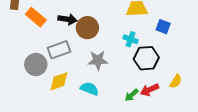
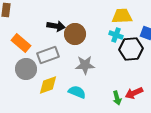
orange rectangle: (36, 17) -> (21, 43), moved
cyan cross: (131, 39) -> (116, 35), moved
black hexagon: (146, 58) -> (131, 49), moved
green arrow: (132, 95) -> (117, 98), turned -64

